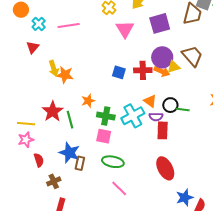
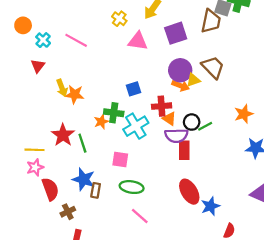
pink line: (69, 26) -> (76, 40), turned 40
pink triangle: (125, 29) -> (138, 41), turned -48
red cross: (143, 70) -> (162, 106), moved
blue square: (119, 72) -> (133, 89), turned -32
green line: (183, 110) -> (205, 126), turned -32
green cross: (106, 116) -> (114, 113), moved
cyan cross: (133, 116) -> (136, 126), moved
purple semicircle: (156, 117) -> (176, 136), size x1.5
red semicircle: (39, 160) -> (50, 189), size x1.5
blue star: (185, 198) -> (210, 206), moved

